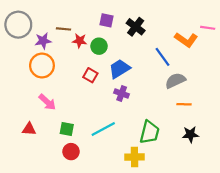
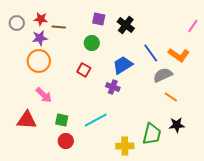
gray circle: (18, 25) -> (17, 23), size x0.6
pink line: (208, 28) -> (193, 26), turned -64
orange L-shape: (186, 40) -> (179, 55), moved
red star: (80, 41) -> (41, 19), moved
blue trapezoid: (119, 69) -> (123, 65), moved
orange line: (184, 104) -> (171, 97), turned 32
red triangle: (29, 129) -> (27, 120), size x1.5
green trapezoid: (150, 132) -> (152, 134), moved

